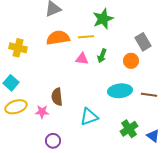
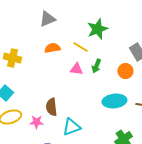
yellow line: (86, 37) -> (80, 47), turned 35
orange semicircle: (58, 38) -> (52, 48), size x0.7
cyan triangle: (89, 117) -> (71, 127), moved

